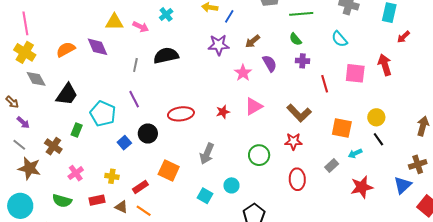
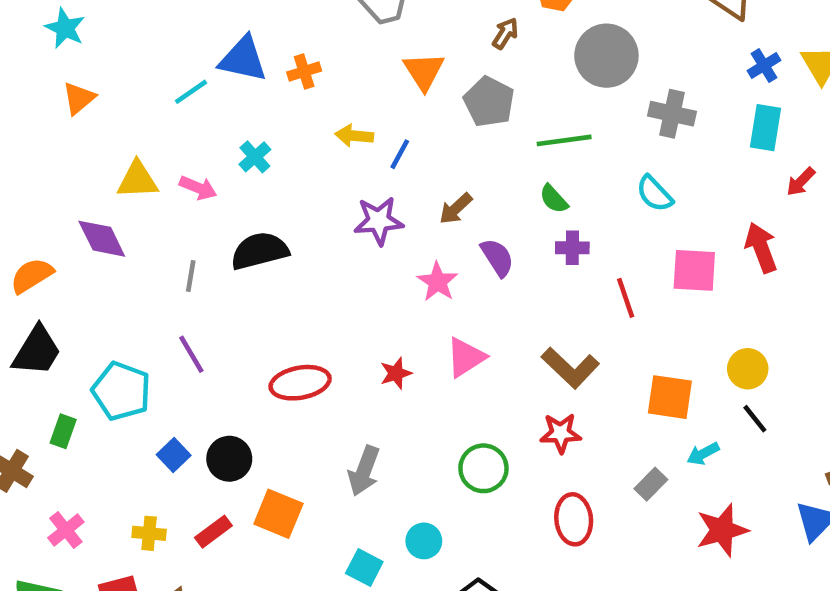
orange semicircle: (66, 49) -> (32, 275), moved
black circle: (148, 134) -> (229, 459), moved
red rectangle: (140, 187) -> (213, 532), moved

